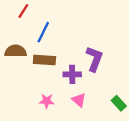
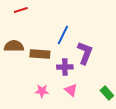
red line: (23, 11) -> (21, 10), turned 40
blue line: (43, 32) -> (63, 35), moved

